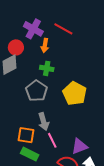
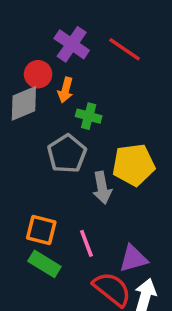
orange arrow: (45, 45) -> (65, 90), moved
yellow pentagon: (75, 93) -> (134, 165), turned 30
gray arrow: (44, 122) -> (102, 188), moved

